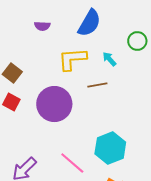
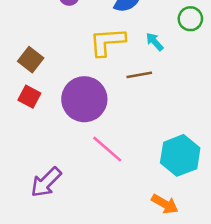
cyan hexagon: (110, 148) -> (180, 155), moved
pink line: (72, 163) -> (107, 149), moved

